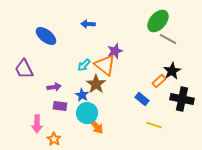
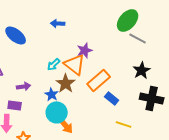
orange rectangle: (159, 81) -> (99, 80), moved, size x1.6
purple rectangle: (60, 106) -> (15, 105), moved

